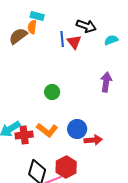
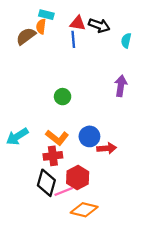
cyan semicircle: (111, 40) -> (126, 41), turned -56
red triangle: (74, 42) -> (78, 23), moved, turned -42
red cross: (24, 135) -> (53, 156), moved

